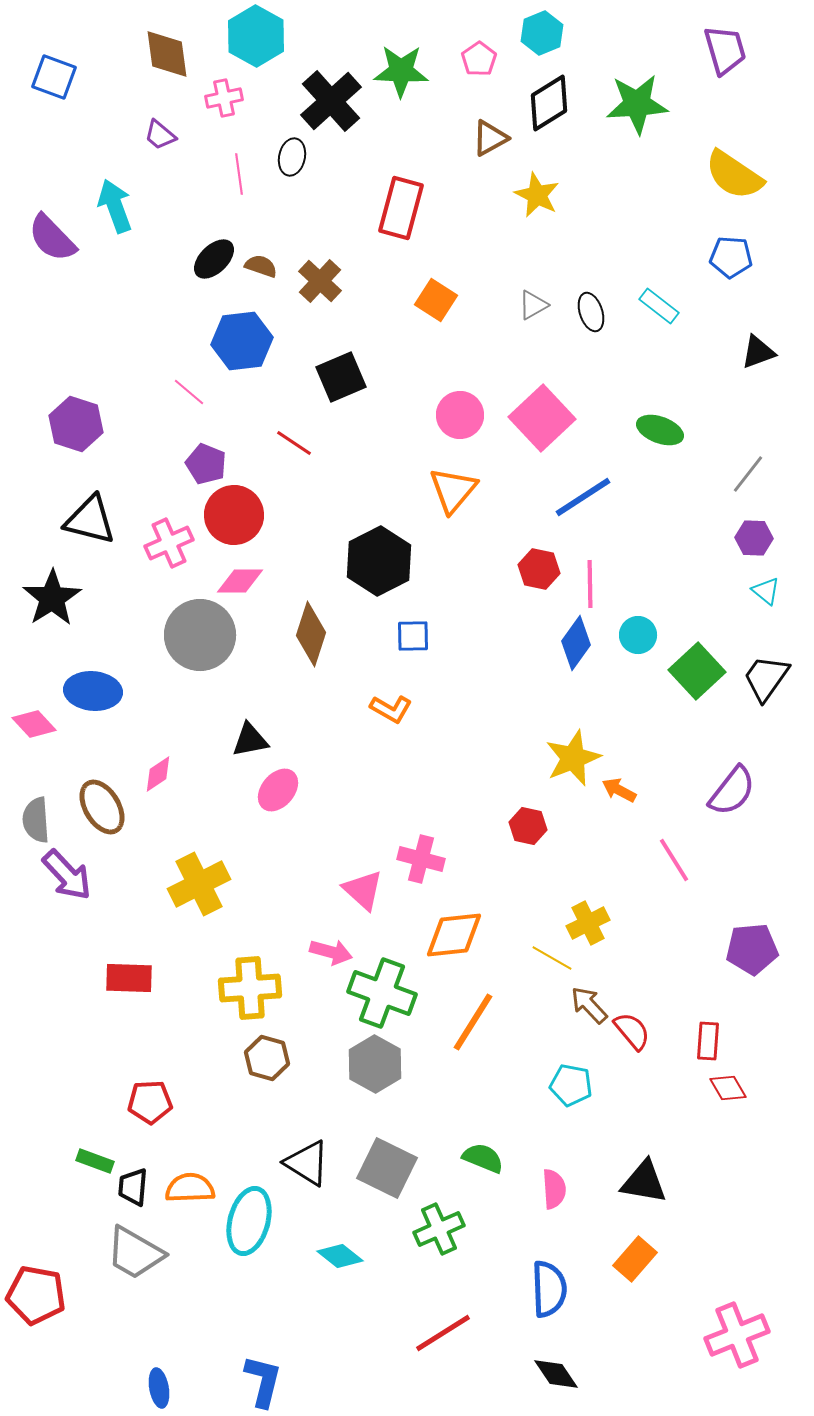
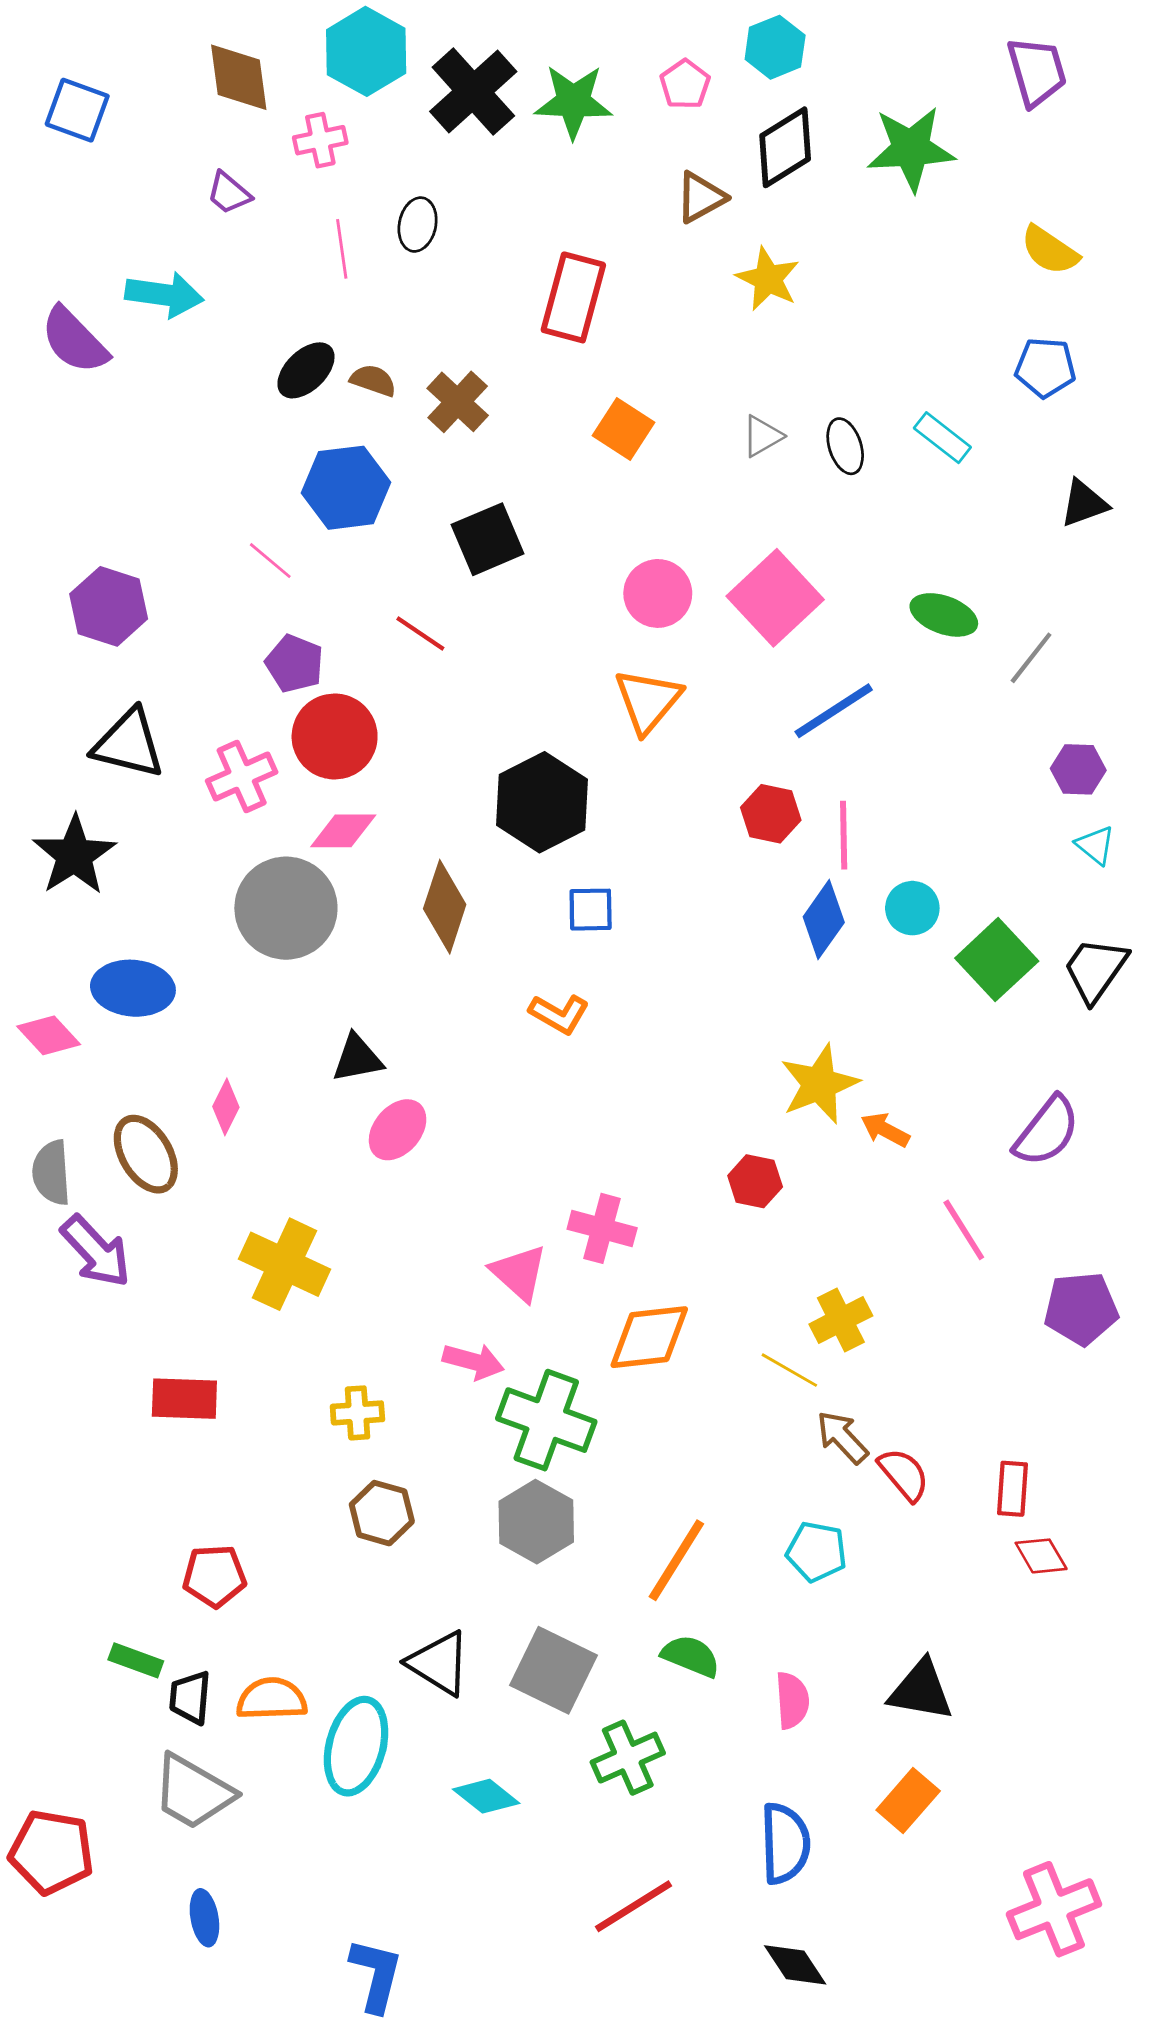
black cross: (331, 101) -> (473, 92), moved
yellow semicircle: (734, 175) -> (1050, 250), size x0.7
cyan arrow: (115, 206) -> (164, 295), turned 118
gray line: (748, 474) -> (1031, 658), moved
pink diamond: (158, 774) -> (226, 1107), turned -30
yellow cross: (199, 884) -> (285, 1264), turned -38
purple pentagon: (752, 949) -> (1081, 1309), moved
yellow cross: (250, 988) -> (357, 1413), size x0.6
orange line: (473, 1022) -> (676, 1560), moved
blue ellipse: (159, 1388) -> (204, 1918), moved

